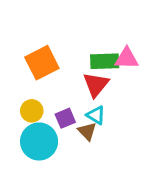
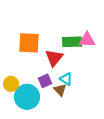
orange square: (42, 63) -> (29, 43), turned 30
red triangle: (96, 85) -> (54, 58), moved
yellow circle: (32, 111) -> (11, 84), moved

